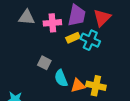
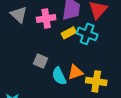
gray triangle: (27, 17) -> (19, 15), turned 42
orange triangle: (78, 86) -> (75, 72), moved

